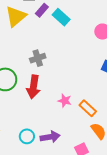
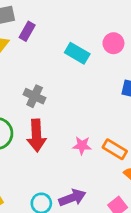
cyan rectangle: (61, 17) -> (77, 53), moved
gray cross: (38, 58) -> (35, 96), turned -35

